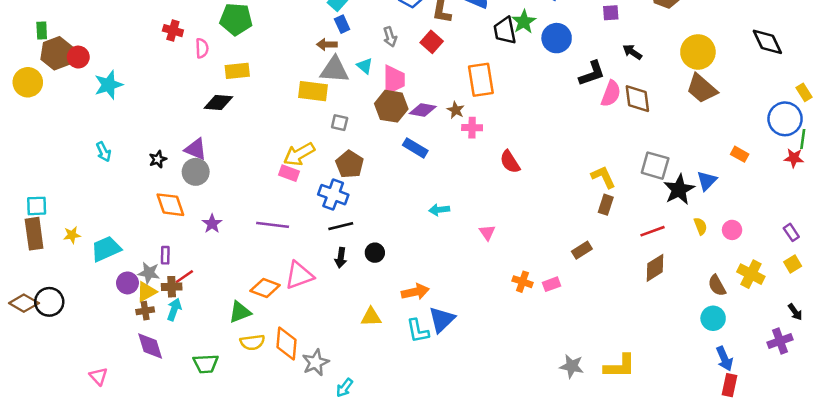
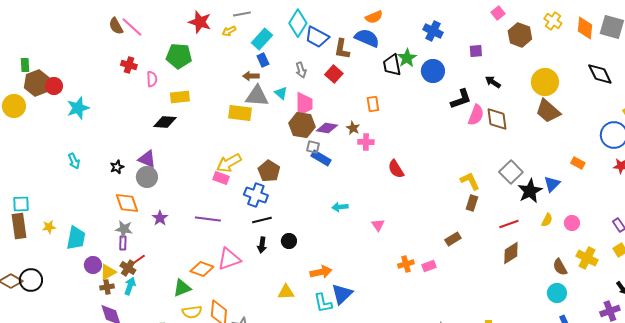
orange rectangle: (481, 80) -> (373, 104), size x0.6
gray square: (340, 123) -> (313, 147), moved
gray square: (655, 166) -> (511, 172), turned 30
yellow semicircle: (700, 226) -> (547, 220), turned 48
cyan trapezoid: (106, 249) -> (76, 238), turned 125
gray star: (149, 273) -> (124, 229), moved
orange cross: (523, 282) -> (406, 264), turned -35
brown cross: (172, 287) -> (128, 268), turned 35

